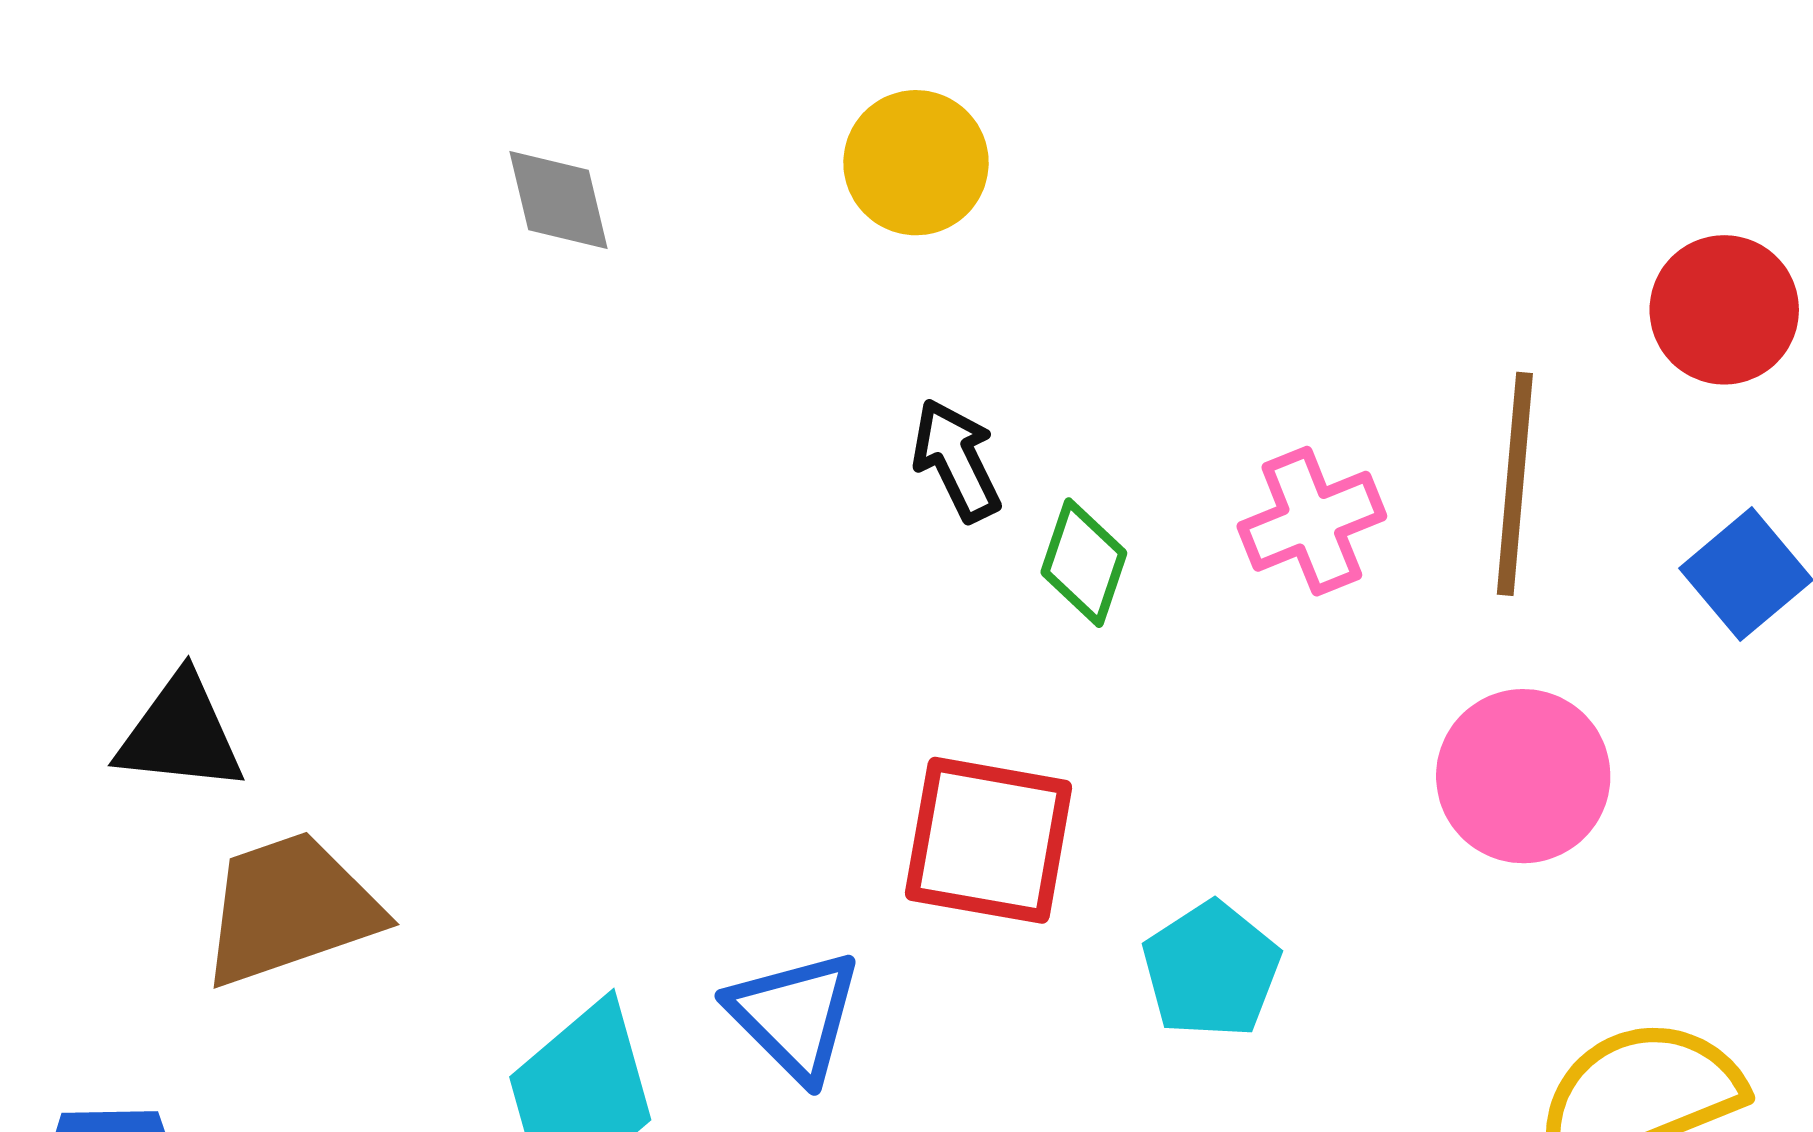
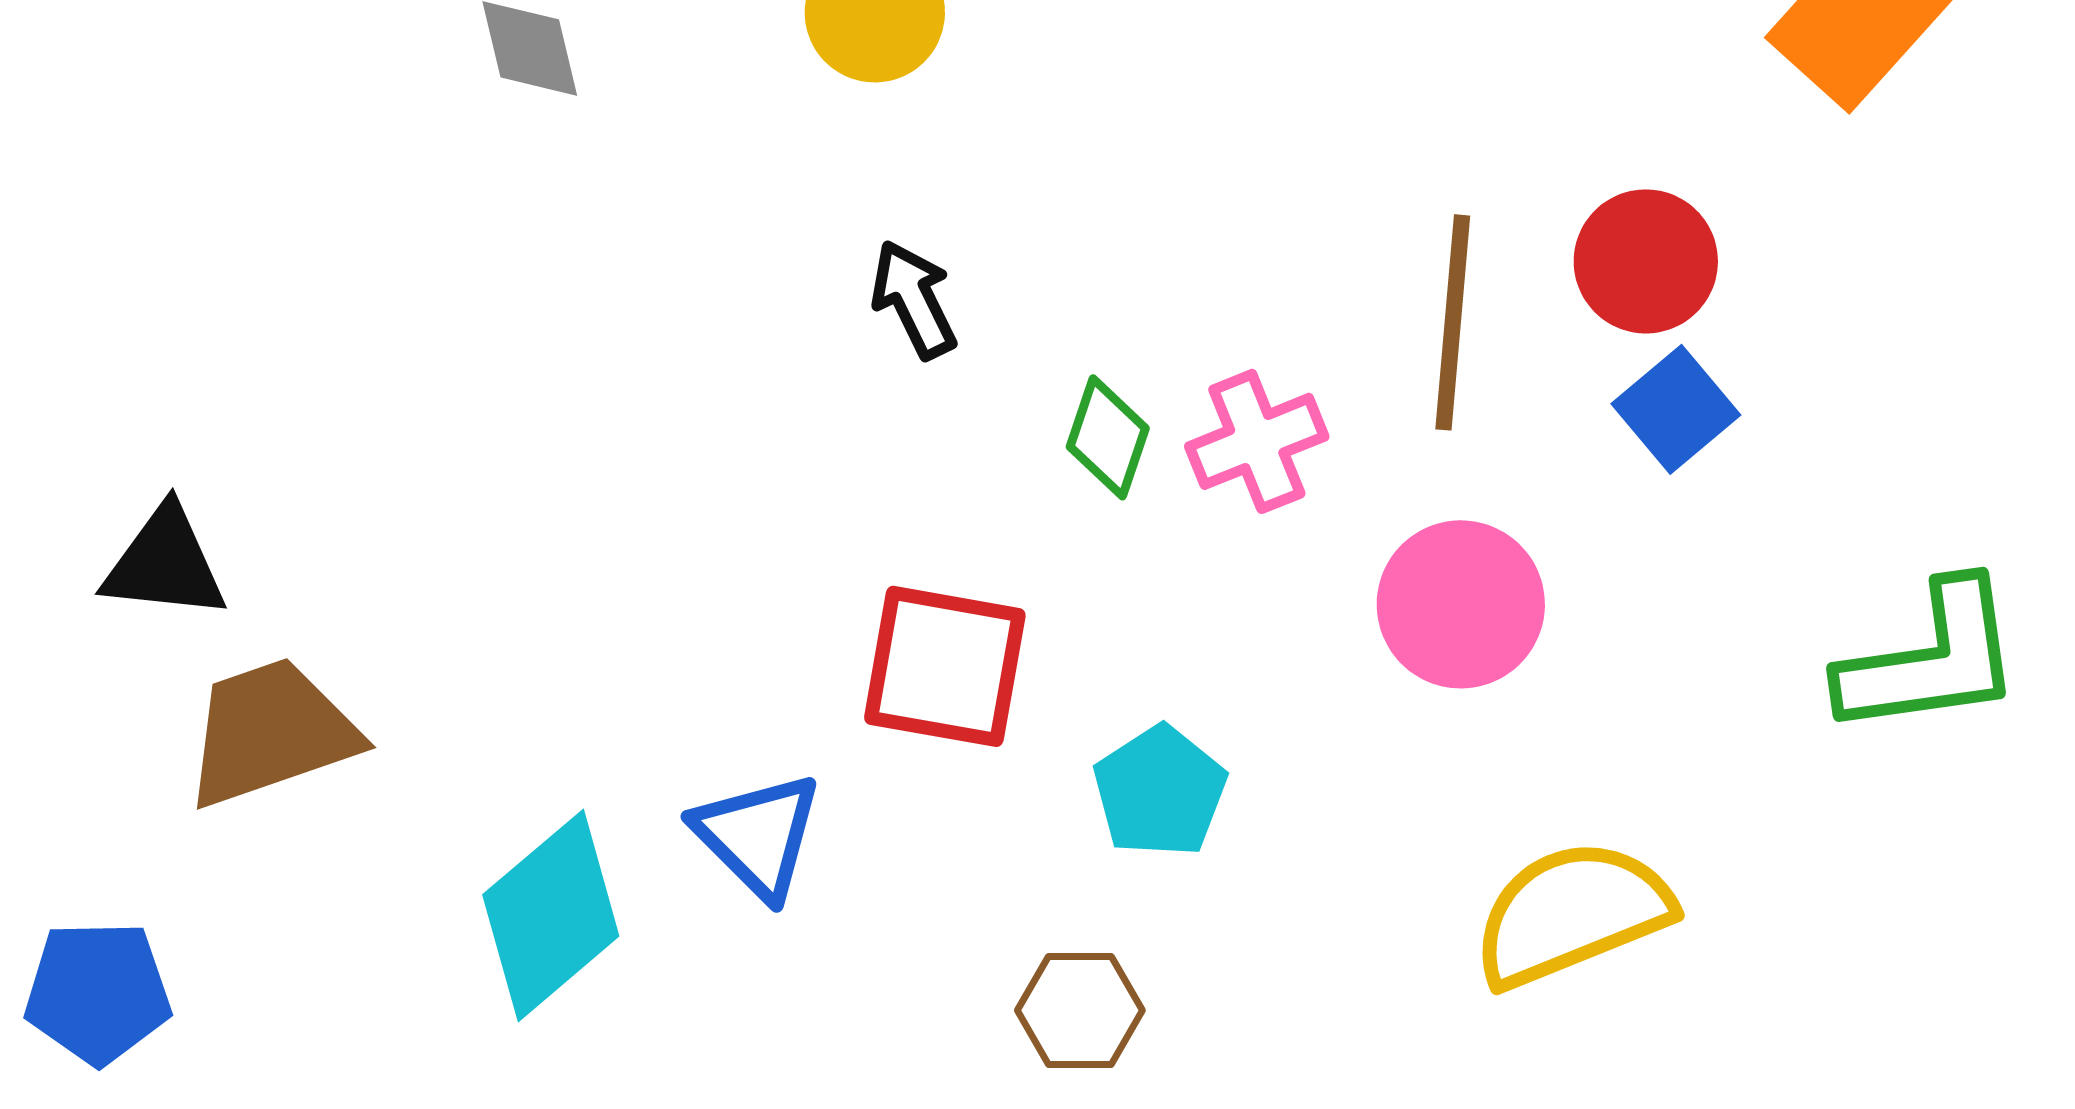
red circle: (1724, 310) -> (1646, 261), moved
pink cross: (1312, 521) -> (1257, 441), moved
green diamond: (1084, 563) -> (1108, 437), moved

